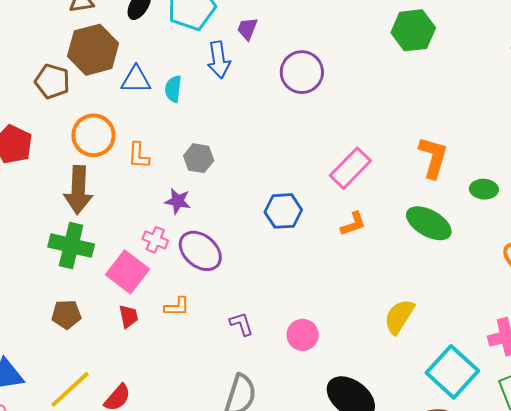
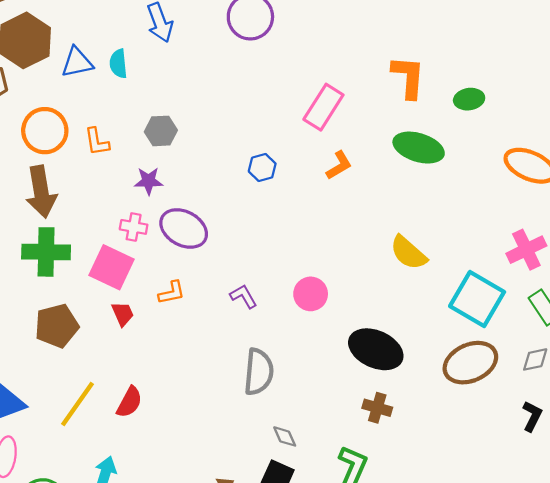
blue hexagon: (283, 211) -> (262, 168), size x0.7
brown pentagon: (66, 314) -> (57, 326), size x1.4
yellow semicircle: (399, 317) -> (408, 253), turned -69

